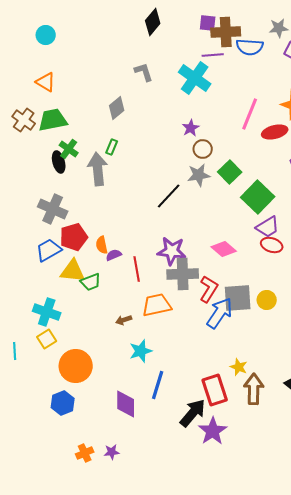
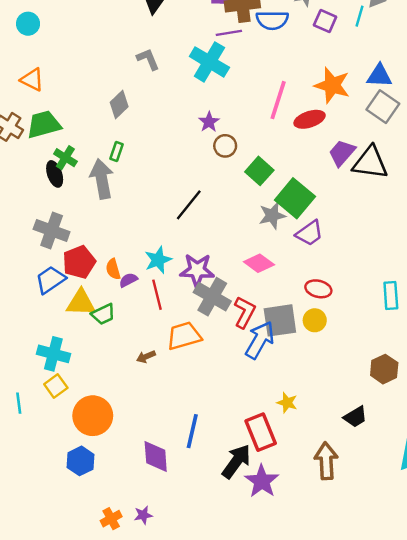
gray star: (199, 175) -> (272, 216), moved
red ellipse: (272, 245) -> (318, 289), moved
gray cross: (183, 274) -> (212, 297), turned 36
cyan star: (141, 351) -> (158, 260), moved
brown arrow: (254, 389) -> (326, 461), moved

